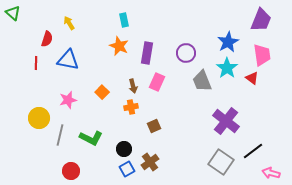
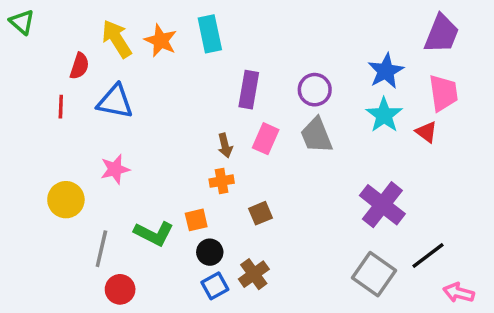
cyan rectangle: (124, 20) -> (210, 34), size x1.5
yellow arrow: (69, 23) -> (117, 39), size x1.6
orange star: (119, 46) -> (161, 41), moved
gray trapezoid: (202, 81) -> (316, 135), moved
orange square: (102, 92) -> (196, 220), moved, turned 32
gray line: (60, 135) -> (101, 249), moved

